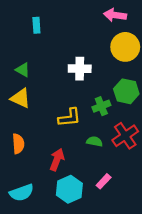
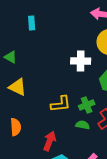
white cross: (80, 69) -> (81, 61), moved
green triangle: (23, 70) -> (11, 57), moved
green cross: (101, 106) -> (87, 105), moved

